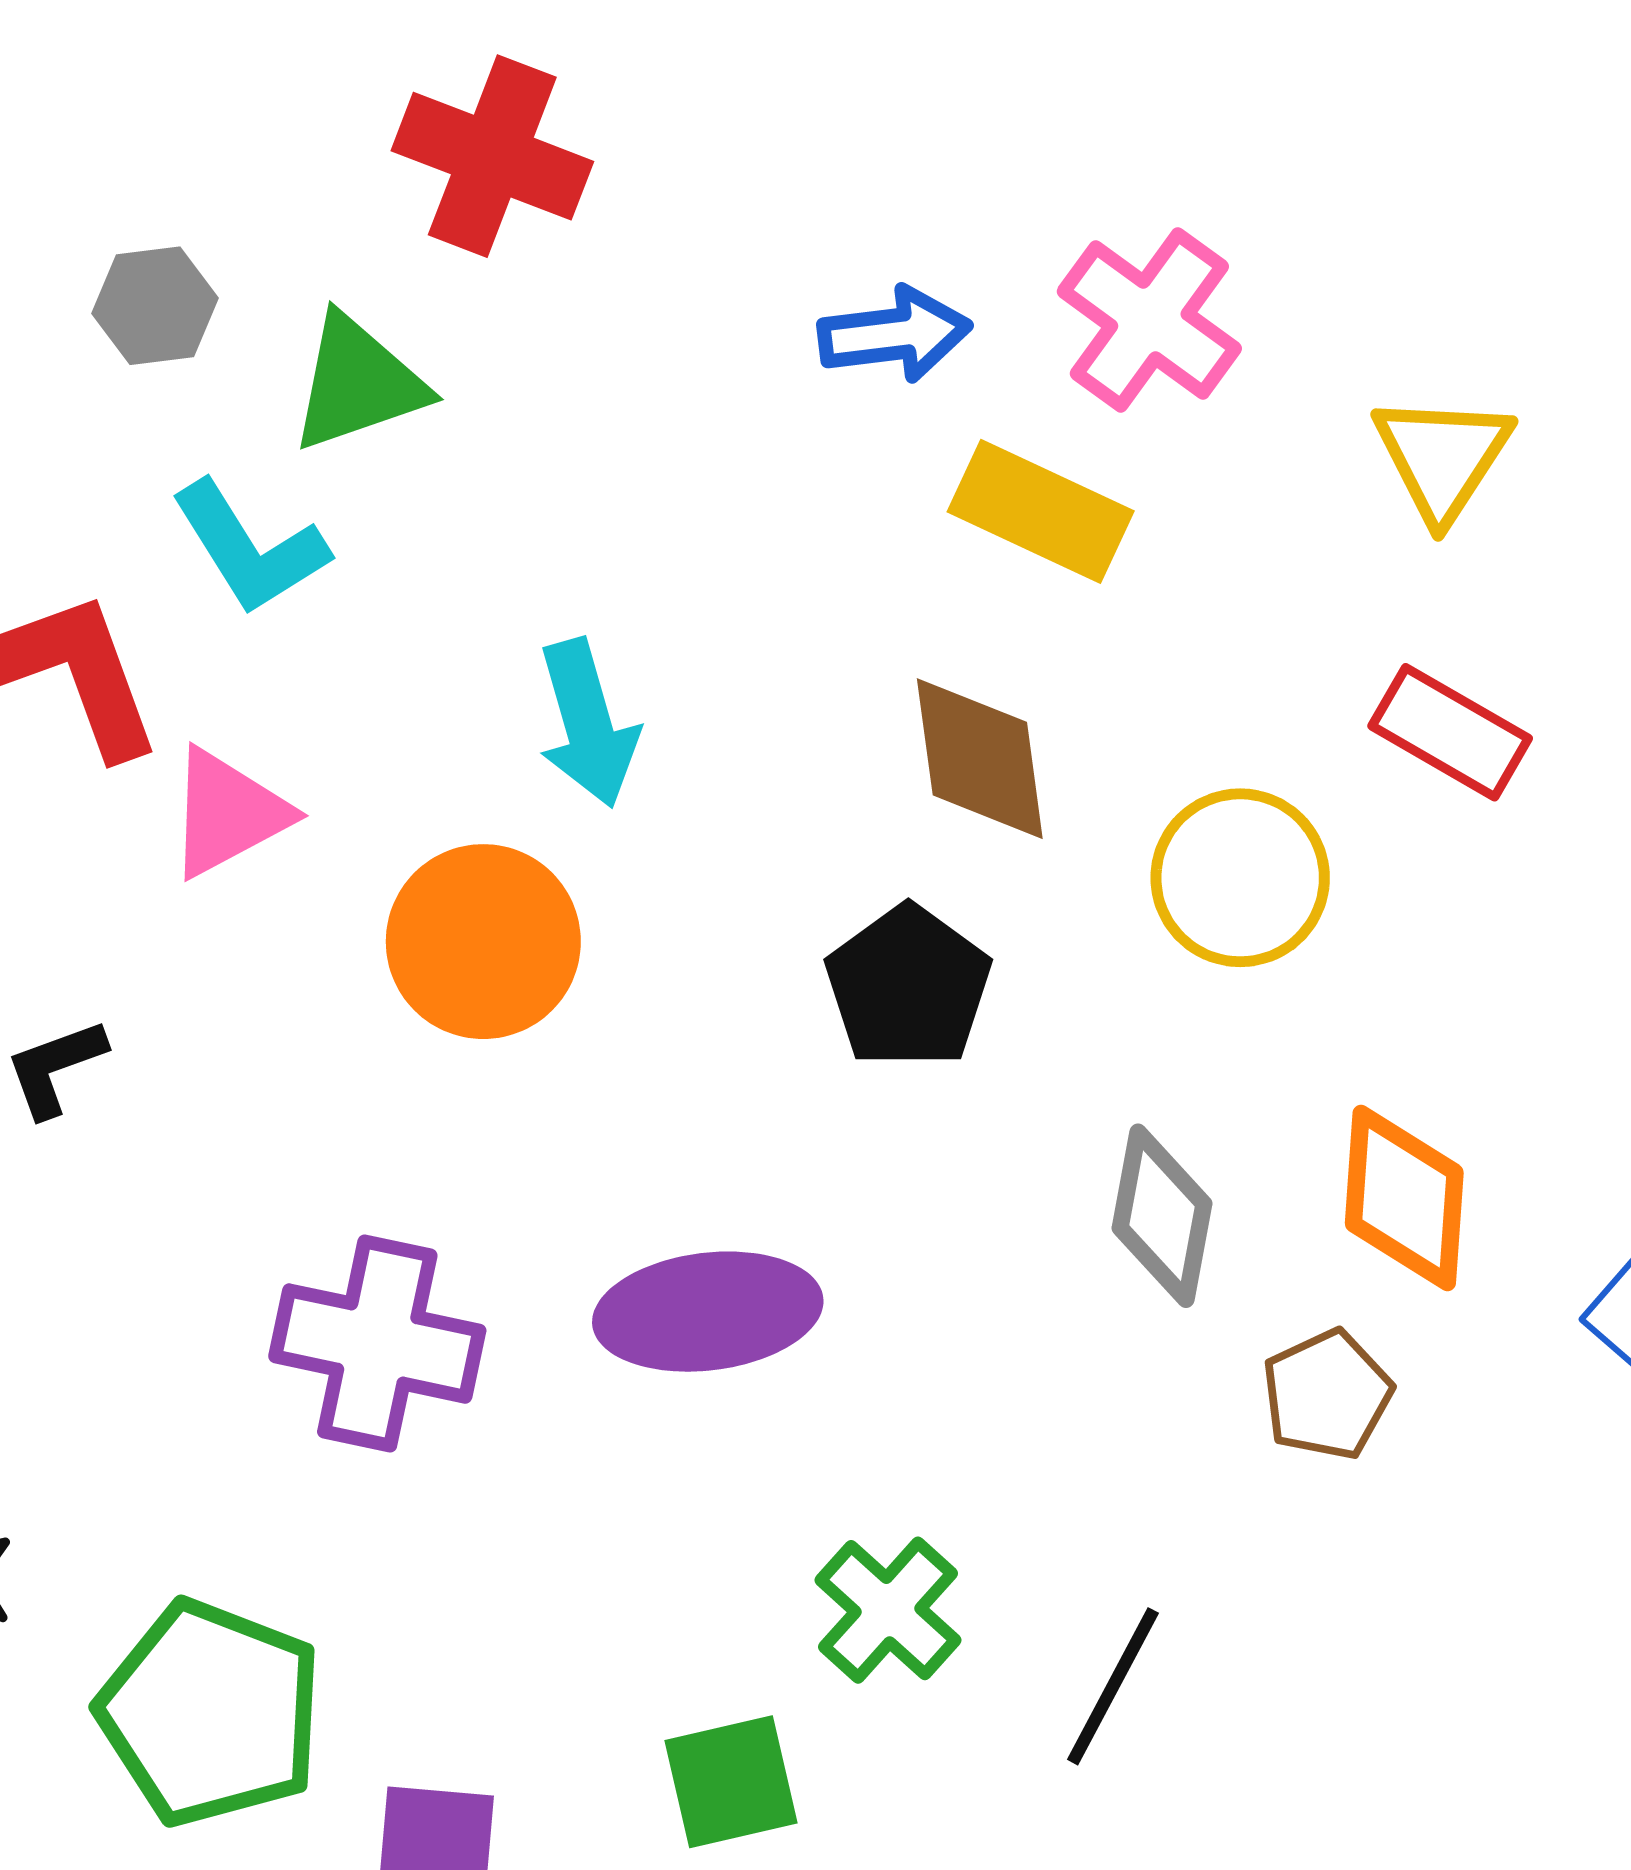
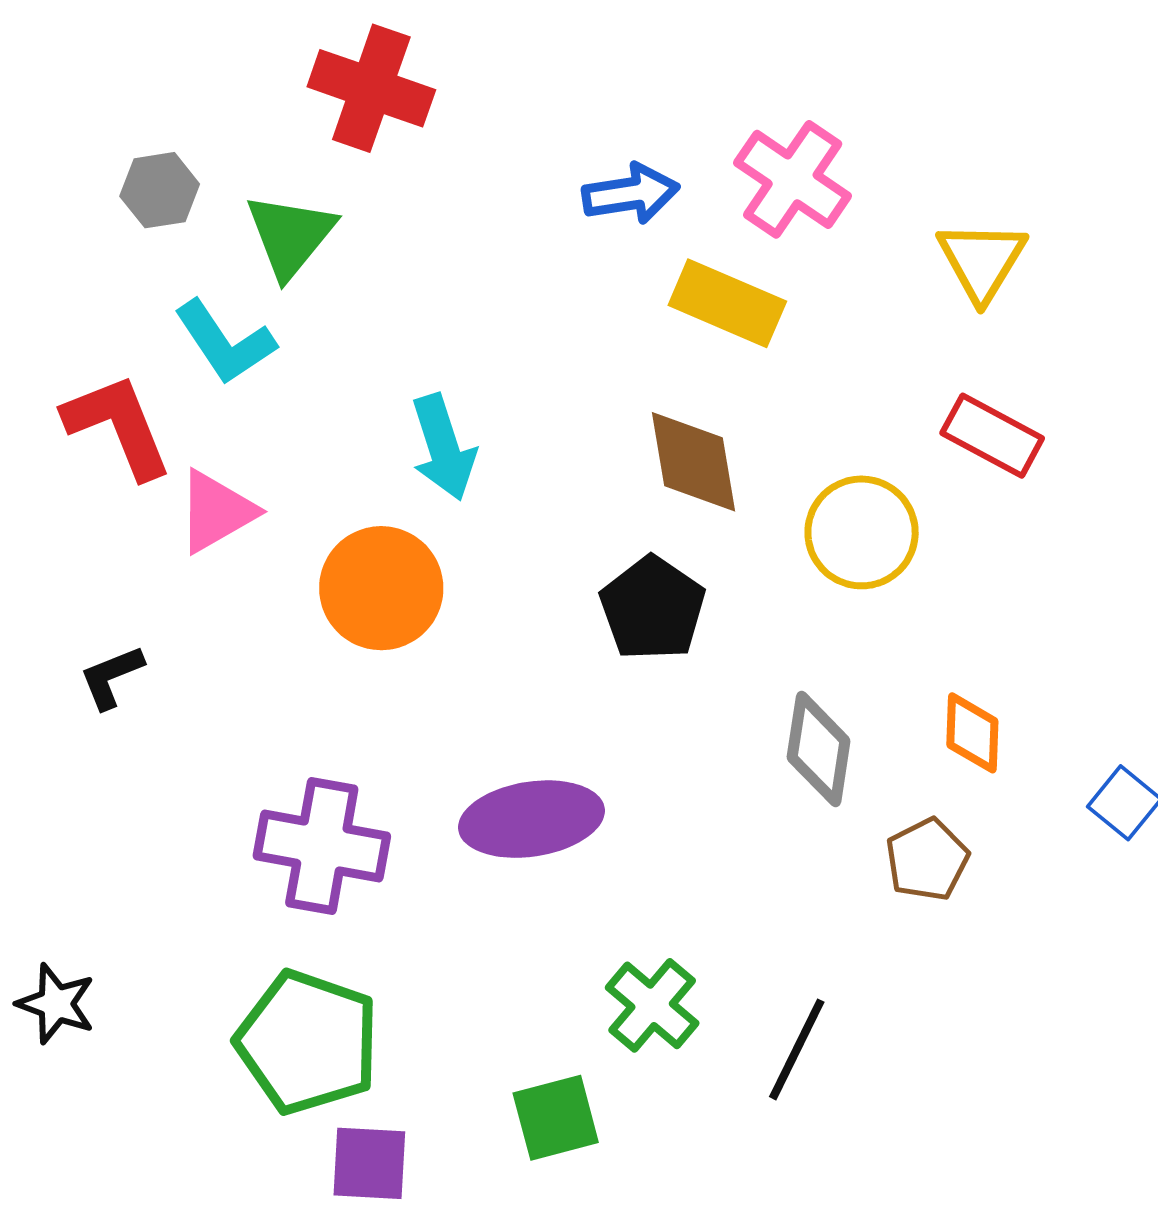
green triangle: (358, 383) -> (290, 235), turned -30
orange diamond: (1404, 1198) -> (972, 733), size x0.7
green pentagon: (211, 1713) -> (308, 1042), moved

